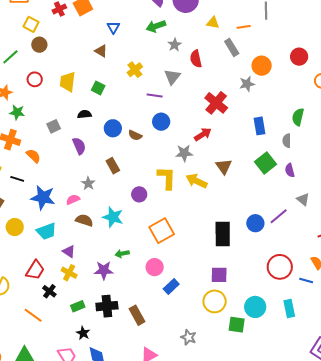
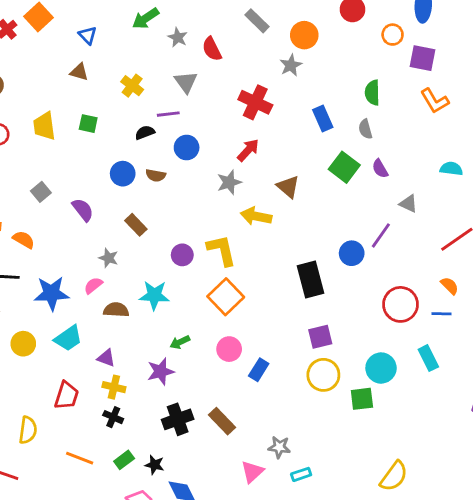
black semicircle: (84, 114) -> (145, 133), moved
yellow L-shape: (167, 178) -> (222, 250), moved
black cross: (49, 291) -> (113, 417), moved
green rectangle: (78, 306) -> (124, 460), moved
gray star: (189, 337) -> (279, 447), moved

